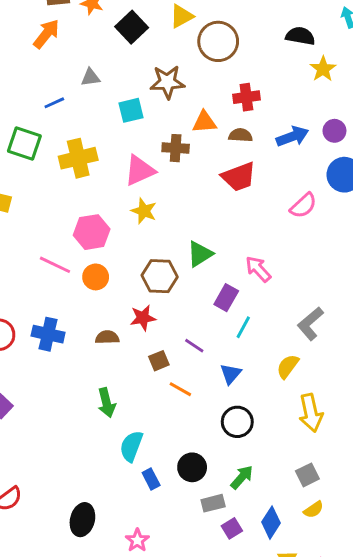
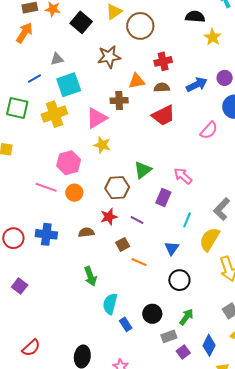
cyan square: (131, 110) -> (69, 85), moved, size x1.4
cyan line: (243, 327) -> (187, 220), moved
purple line: (194, 346) -> (137, 220), moved
yellow semicircle: (288, 366) -> (209, 239), size x1.4

